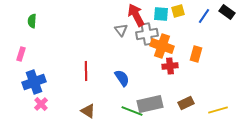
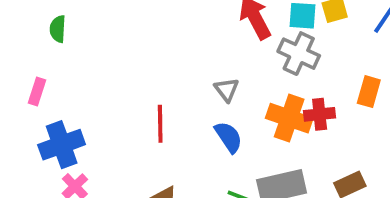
gray triangle: (121, 30) -> (227, 90), moved
gray cross: (147, 34) -> (299, 54), moved, turned 35
orange cross: (162, 46) -> (289, 118), moved

